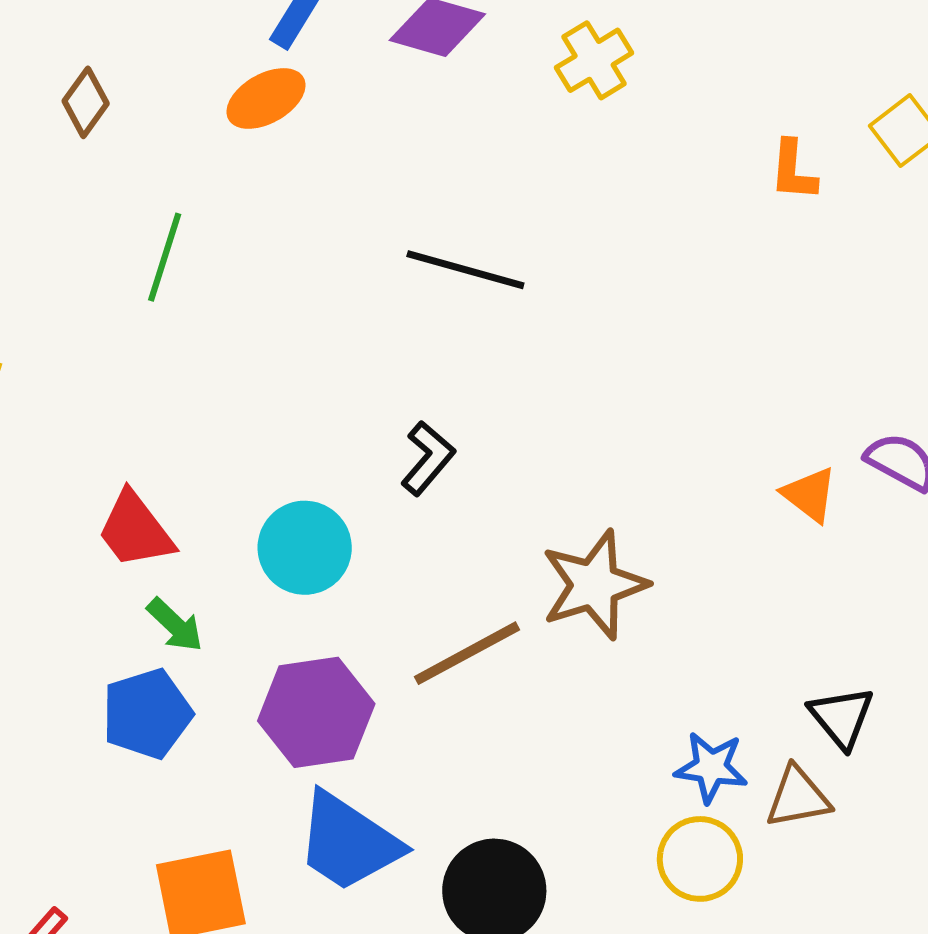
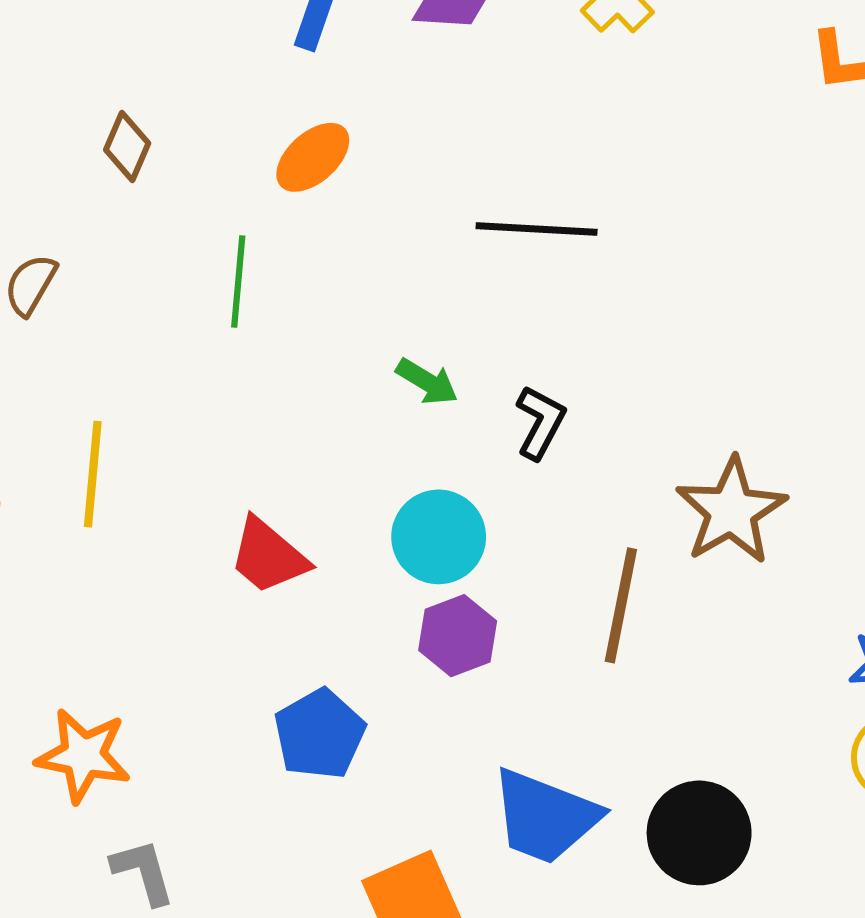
orange ellipse: (266, 98) -> (313, 157), moved
green arrow: (175, 625) -> (427, 382), moved
brown line: (467, 653) -> (621, 605), turned -38
purple hexagon: (316, 712) -> (458, 636), moved, size x0.7

